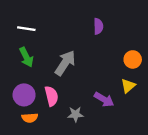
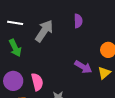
gray arrow: (65, 63) -> (44, 31), moved
purple arrow: (104, 99) -> (83, 67), moved

